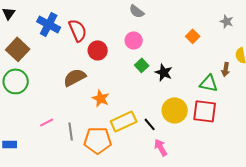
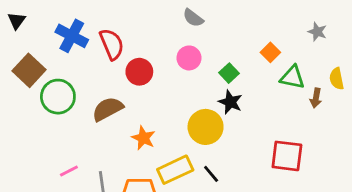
green square: (142, 65) -> (229, 73), moved
green circle: (16, 81) -> (58, 97), moved
green triangle: (209, 83) -> (292, 77), moved
yellow circle: (175, 110) -> (206, 127), moved

